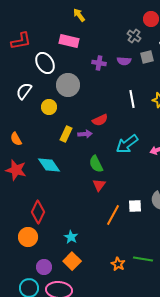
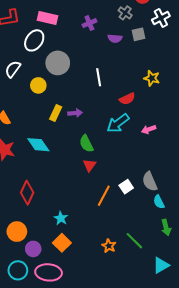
pink rectangle: (69, 41) -> (48, 18), moved
white ellipse: (45, 63) -> (34, 40), turned 65
purple cross: (99, 63) -> (89, 23), moved, turned -32
white line: (132, 99) -> (99, 77), moved
red semicircle: (100, 120) -> (127, 99), moved
white square: (135, 206) -> (126, 187), turned -32
orange circle: (28, 237) -> (17, 232), moved
green line: (143, 259) -> (134, 241), turned 36

